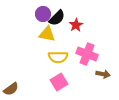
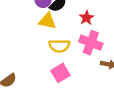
red star: (76, 25) -> (86, 18), moved

